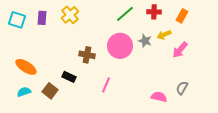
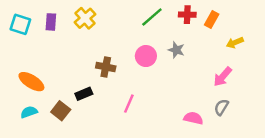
orange rectangle: (182, 16) -> (212, 19), moved
yellow arrow: (164, 35) -> (235, 43), moved
pink circle: (120, 46) -> (146, 56), size x0.7
pink arrow: (180, 50) -> (223, 77), moved
black rectangle: (69, 77) -> (84, 94), turned -48

